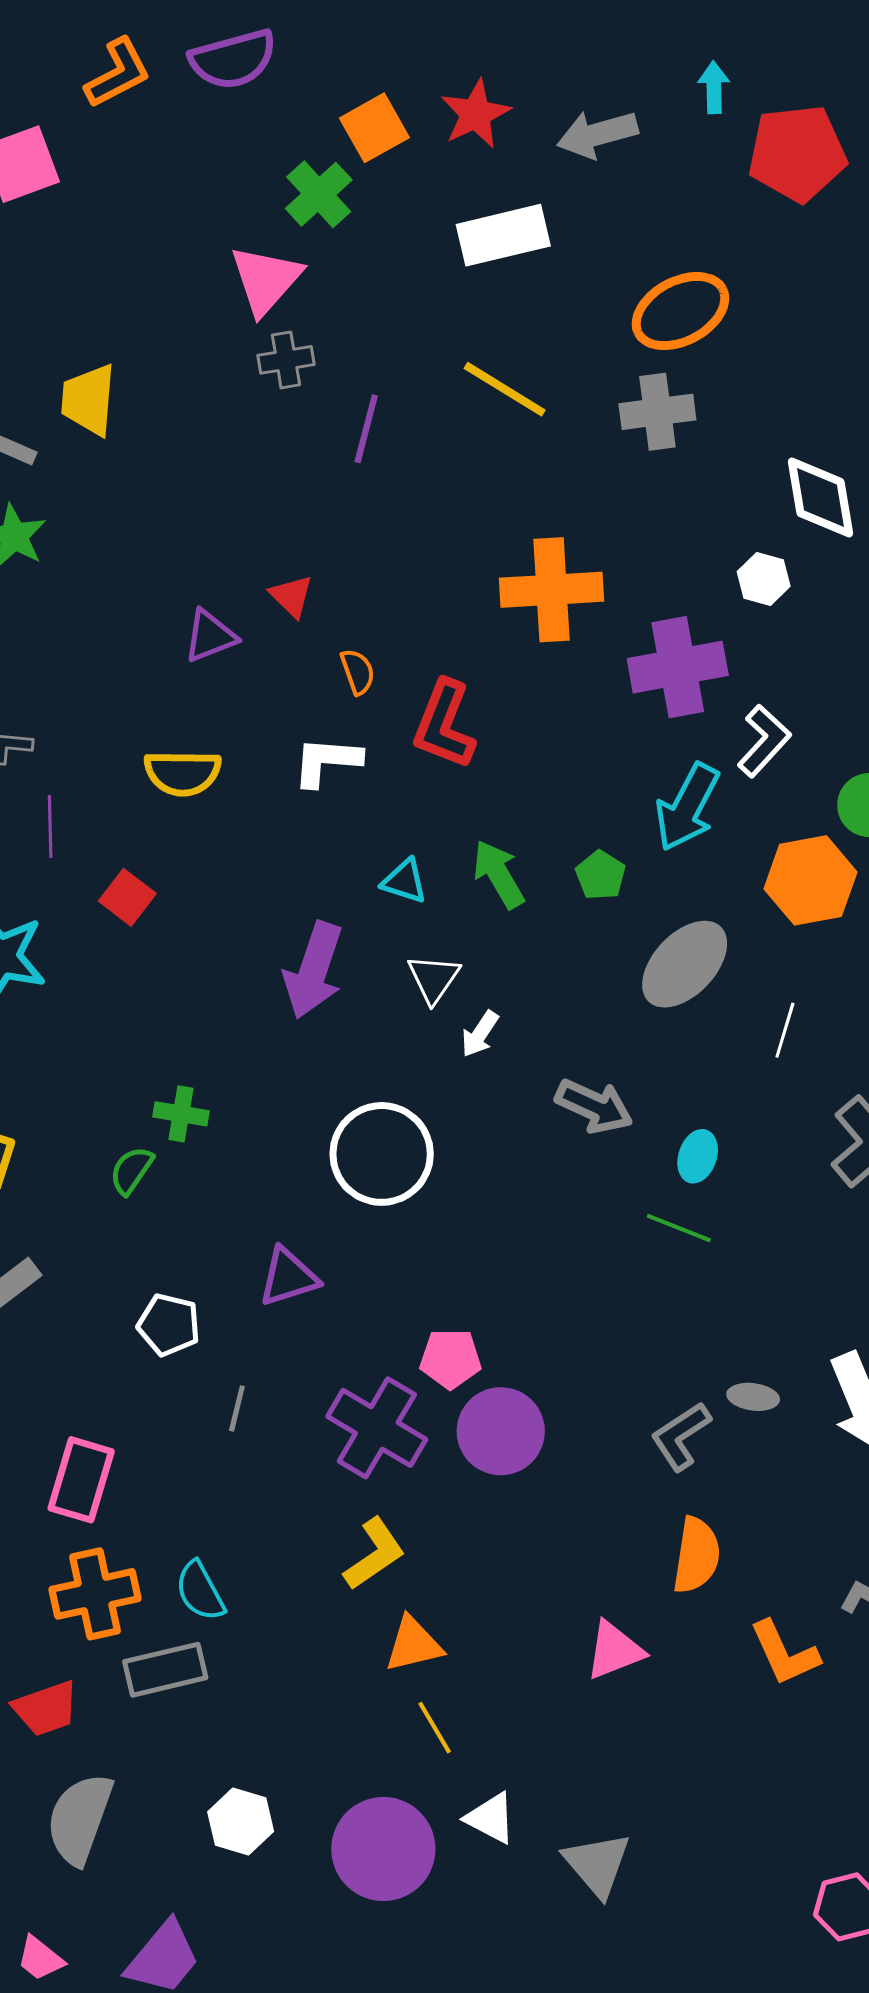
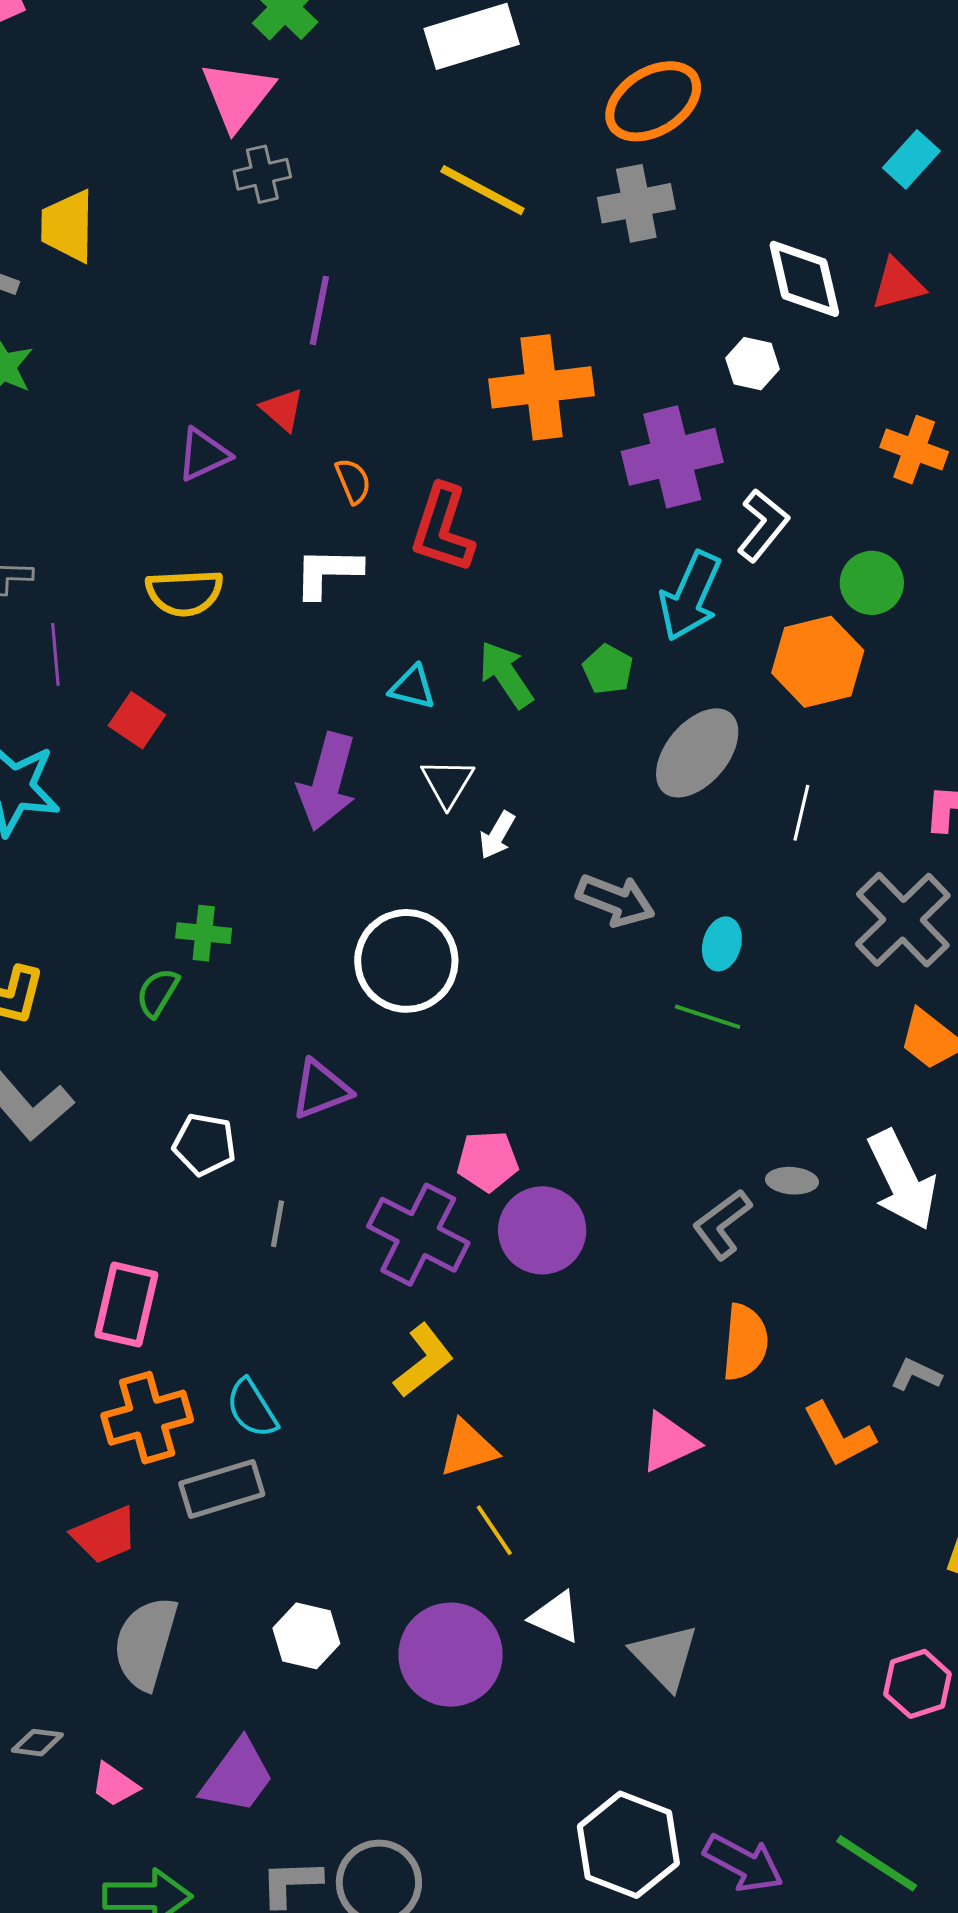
purple line: (366, 429) -> (319, 310), moved

